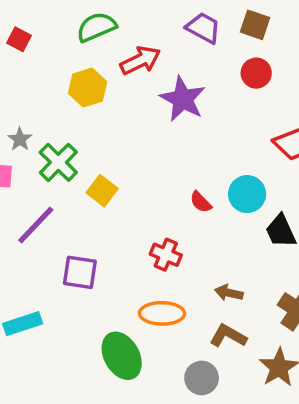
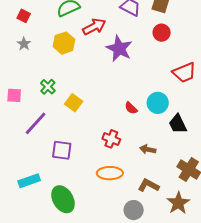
gray star: (20, 139) -> (24, 44), moved
green cross: (58, 162) -> (48, 87), size x0.7
brown arrow: (229, 293) -> (148, 149), moved
green ellipse: (122, 356) -> (63, 199), moved

